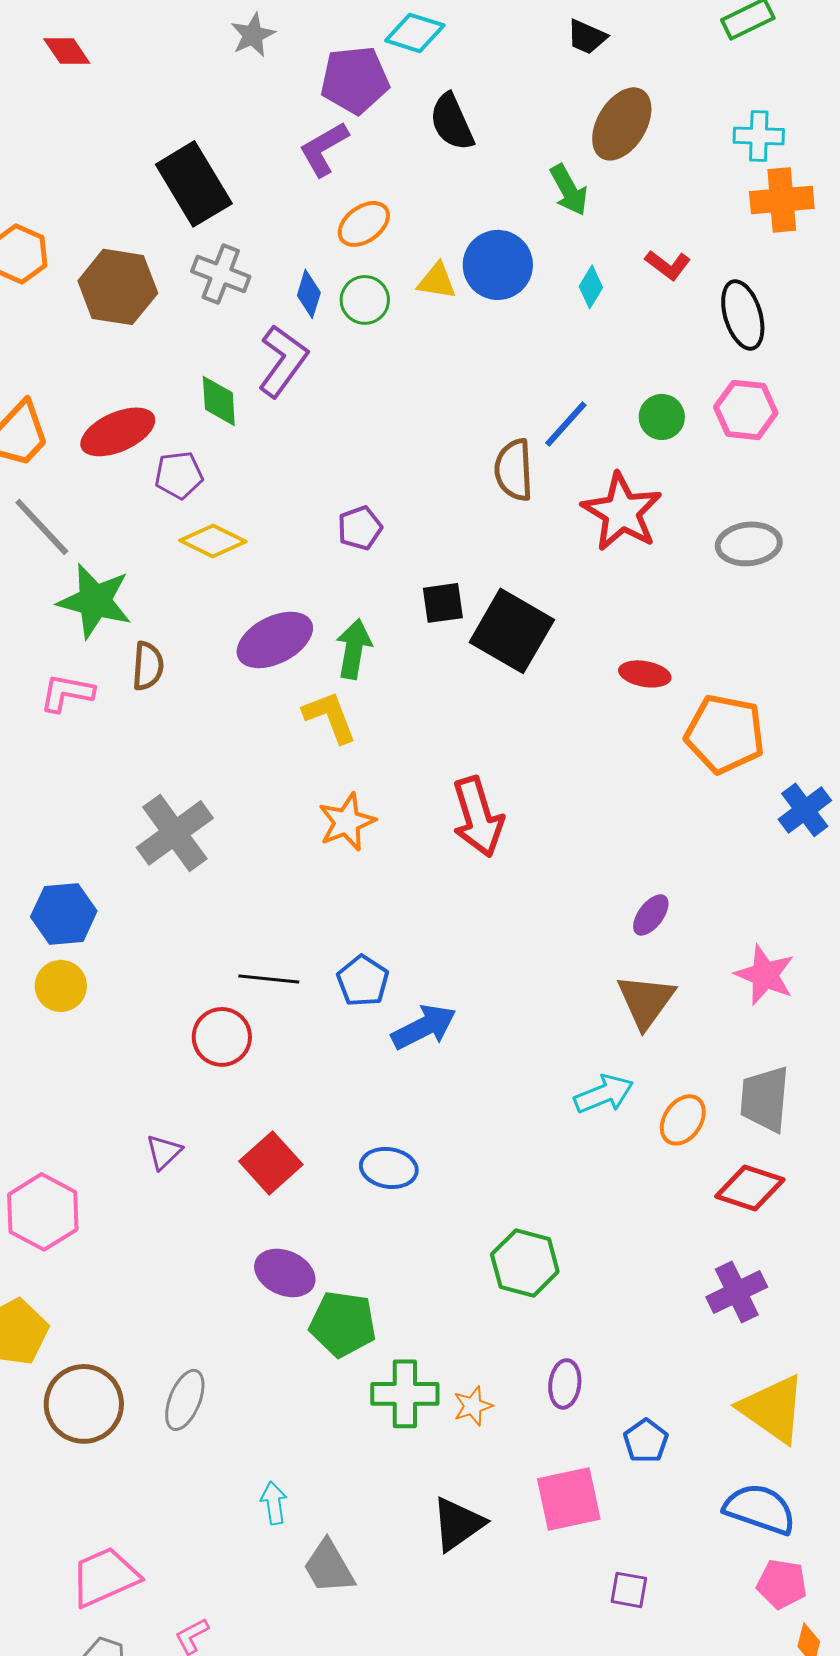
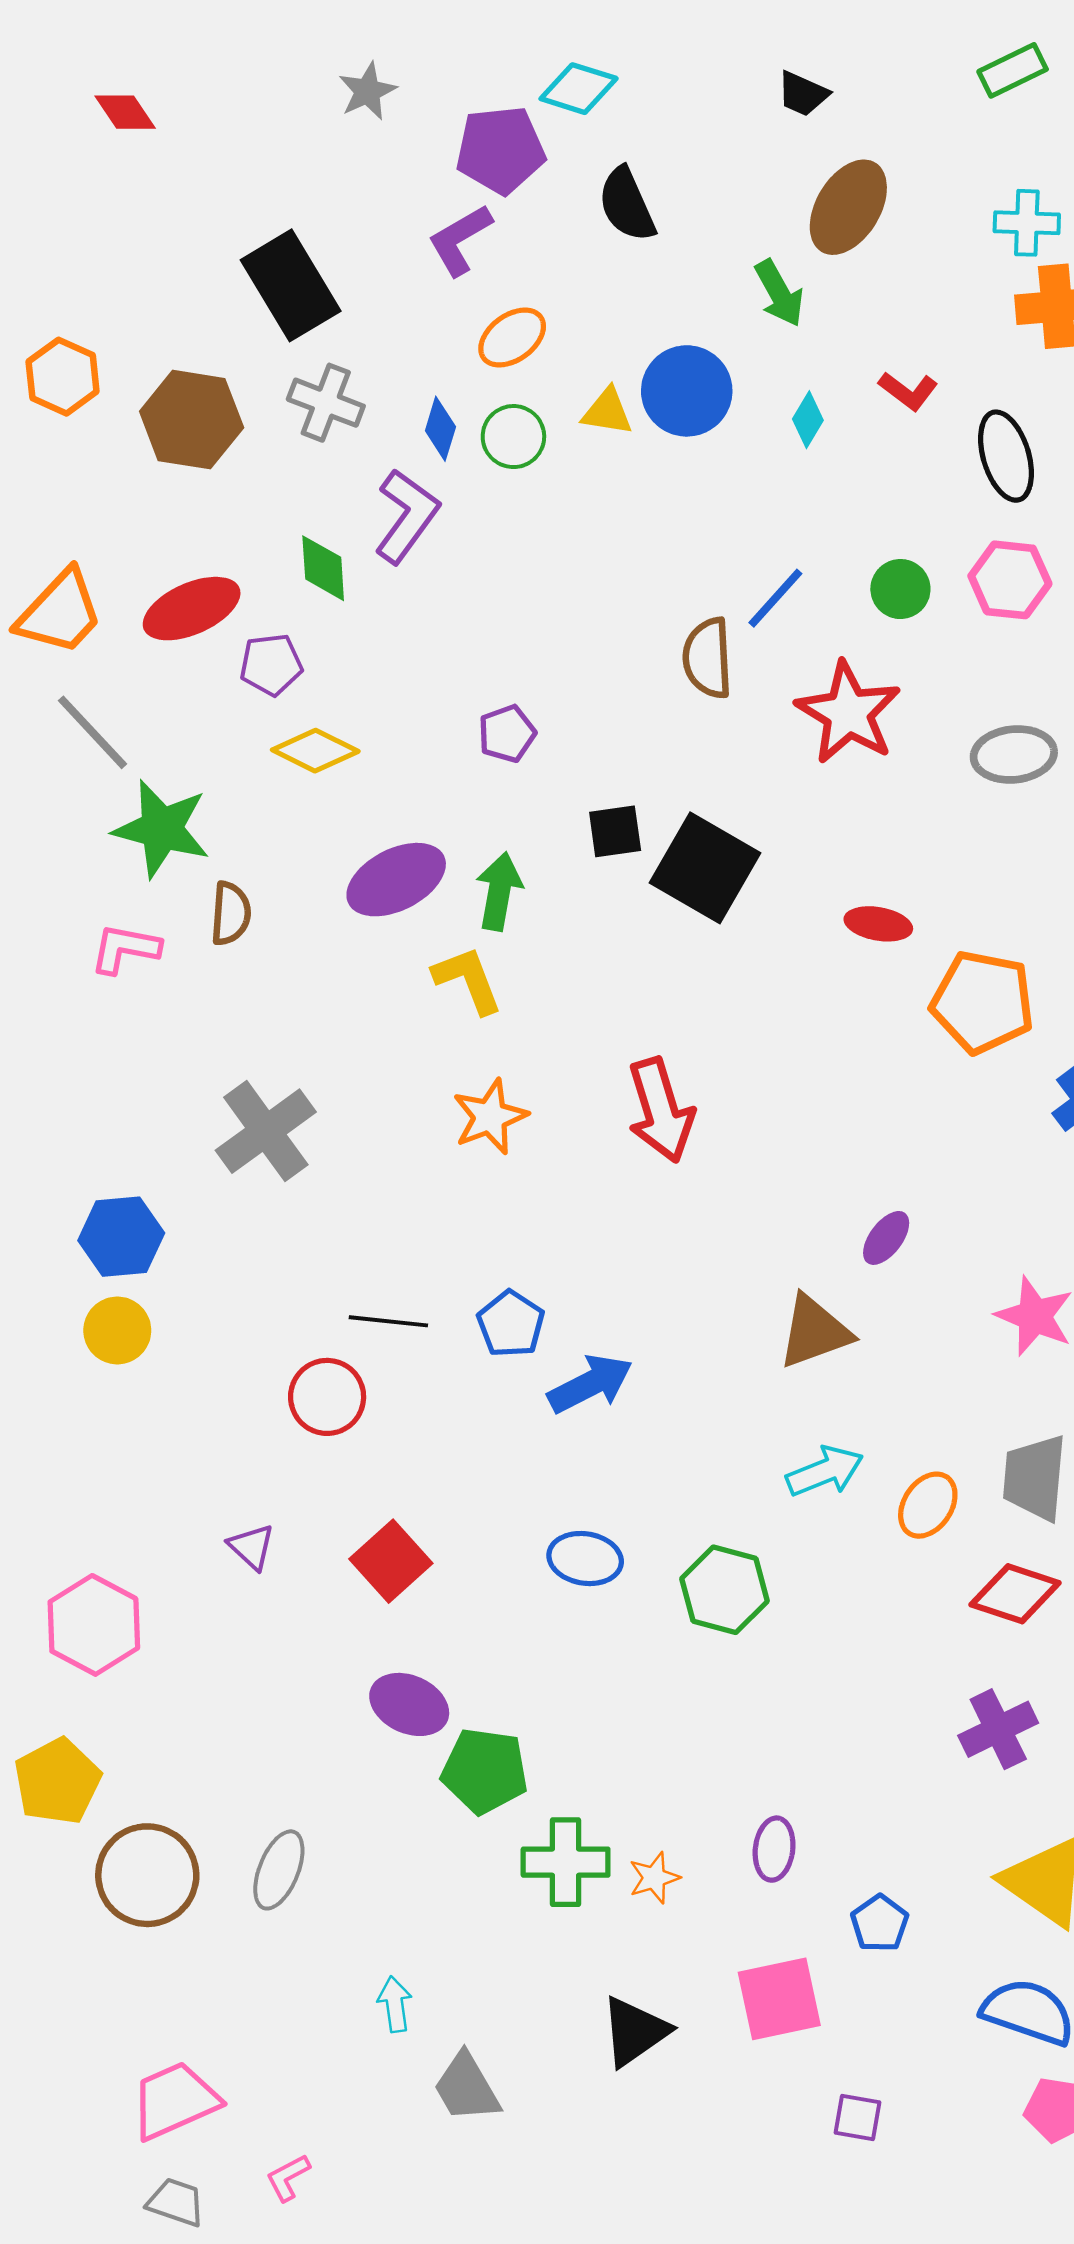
brown triangle: (646, 1001) -> (814, 1332), moved, turned 34
purple triangle: (164, 1152) -> (252, 1547), turned -33
blue ellipse: (389, 1168) -> (585, 1559), moved
green hexagon: (525, 1263) -> (725, 1590), moved

